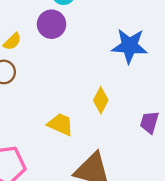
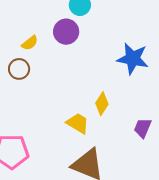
yellow trapezoid: (60, 124) -> (78, 123), moved

